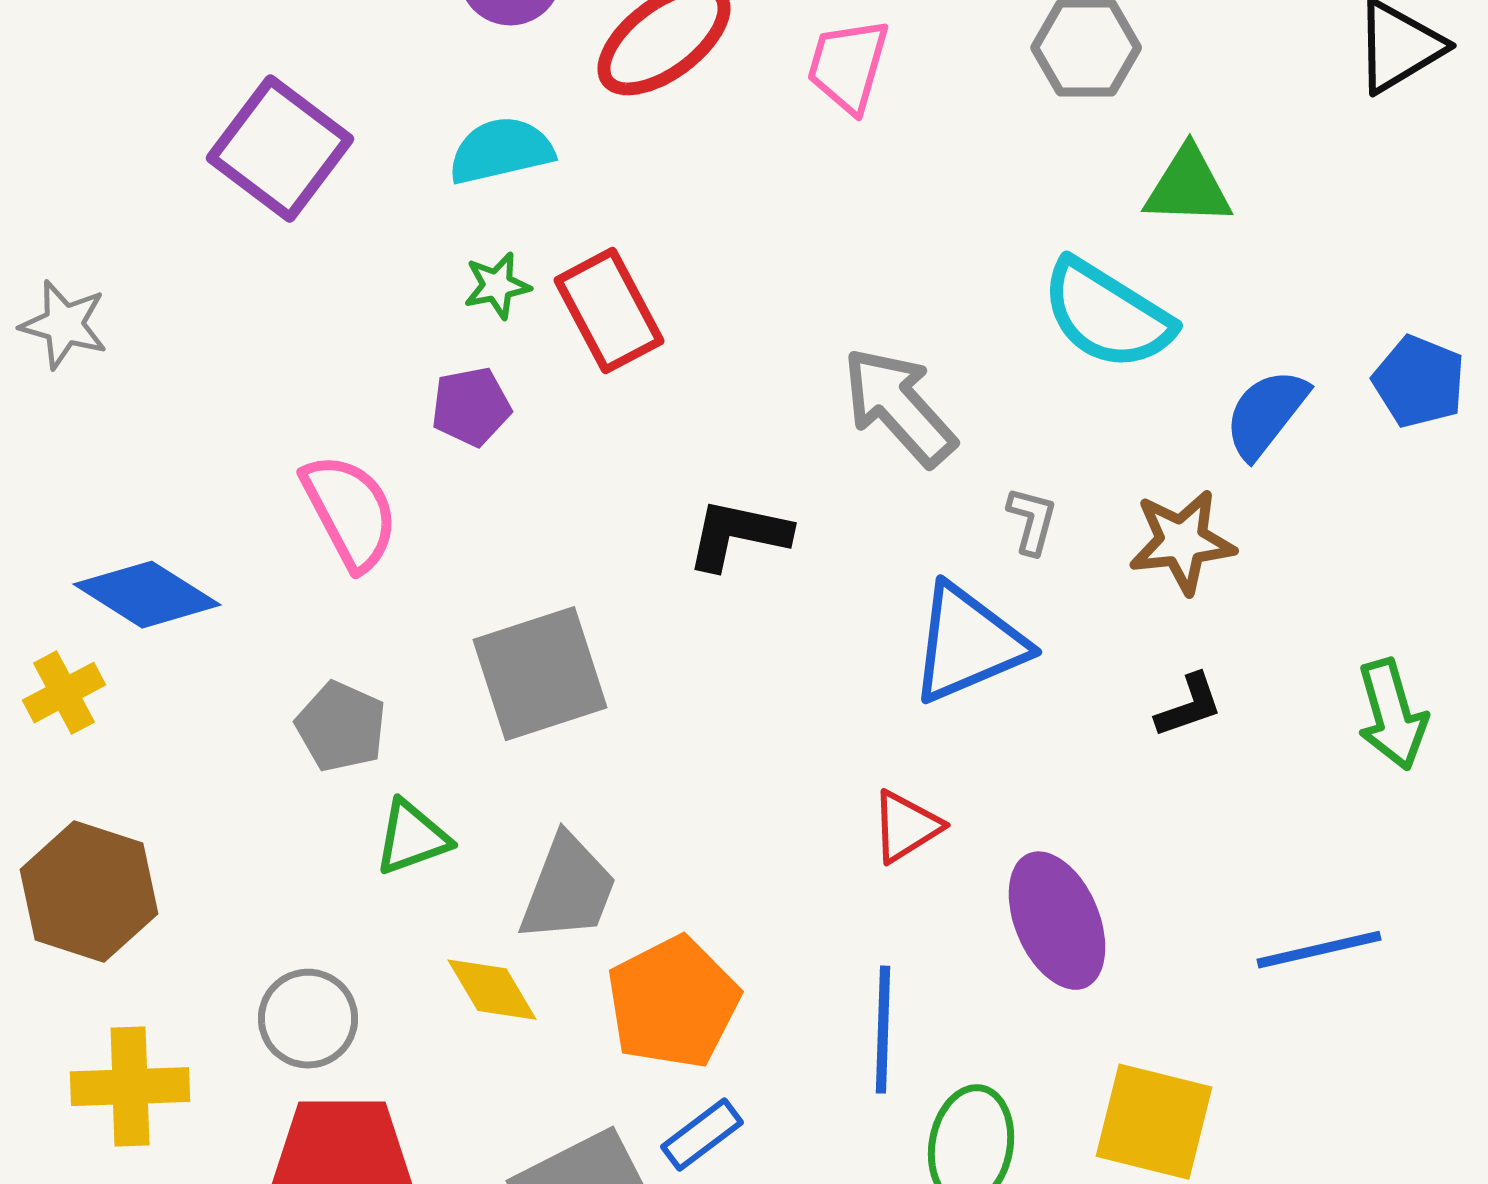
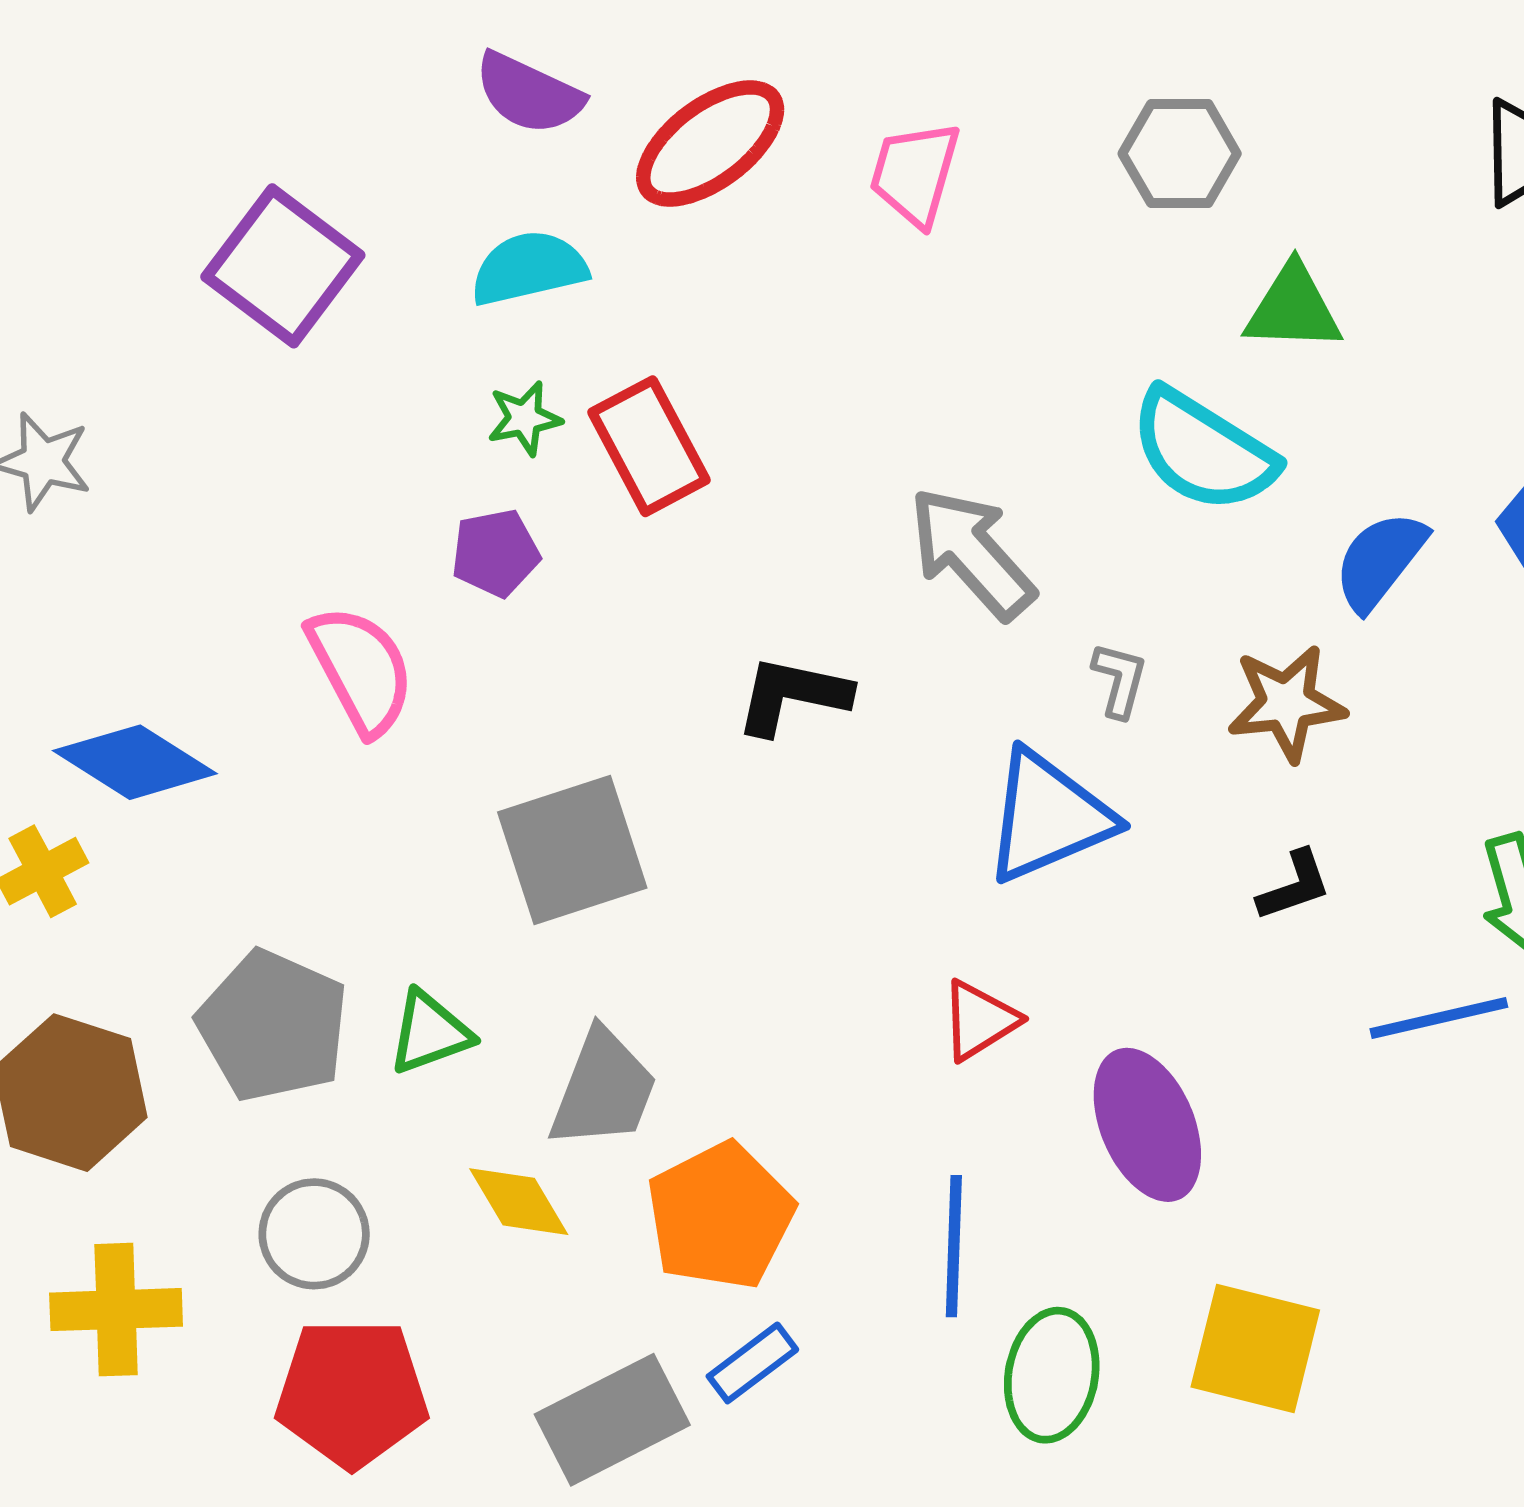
gray pentagon: (341, 727) -> (273, 1026), moved, size x1.5
blue line: (1319, 950) -> (1439, 1018), moved

